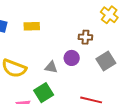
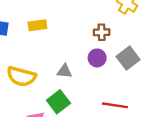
purple circle: (72, 58) -> (97, 58), moved

